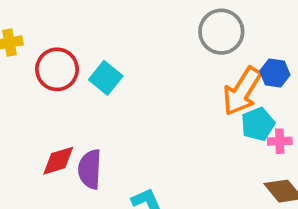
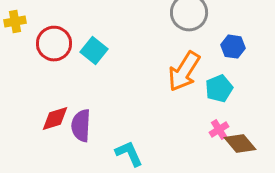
orange arrow: (242, 91) -> (184, 72), moved
pink cross: (280, 141) -> (219, 130), moved, turned -30

